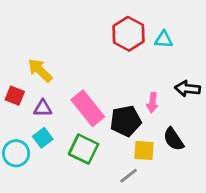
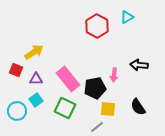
cyan triangle: (164, 39) -> (127, 17), moved, turned -32
yellow arrow: (40, 70) -> (34, 52), turned 102
black semicircle: (173, 139) -> (138, 107), moved

